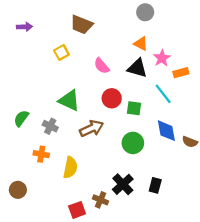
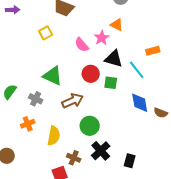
pink star: (162, 58) -> (102, 38), moved
black triangle: (137, 68) -> (114, 59), moved
green circle: (133, 143) -> (90, 126), moved
orange cross: (41, 154) -> (28, 124), turned -32
black rectangle: (155, 185) -> (130, 161), moved
brown cross: (101, 200) -> (74, 158), moved

